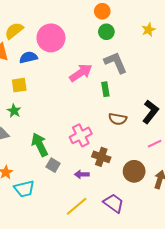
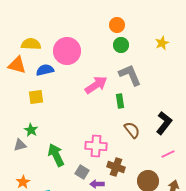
yellow semicircle: (14, 31) -> (31, 44), turned 42
green star: (14, 111) -> (31, 130), moved
brown semicircle: (118, 119) -> (132, 130), turned -138
pink cross: (81, 135) -> (96, 146), turned 30
gray square: (53, 165) -> (82, 172), moved

